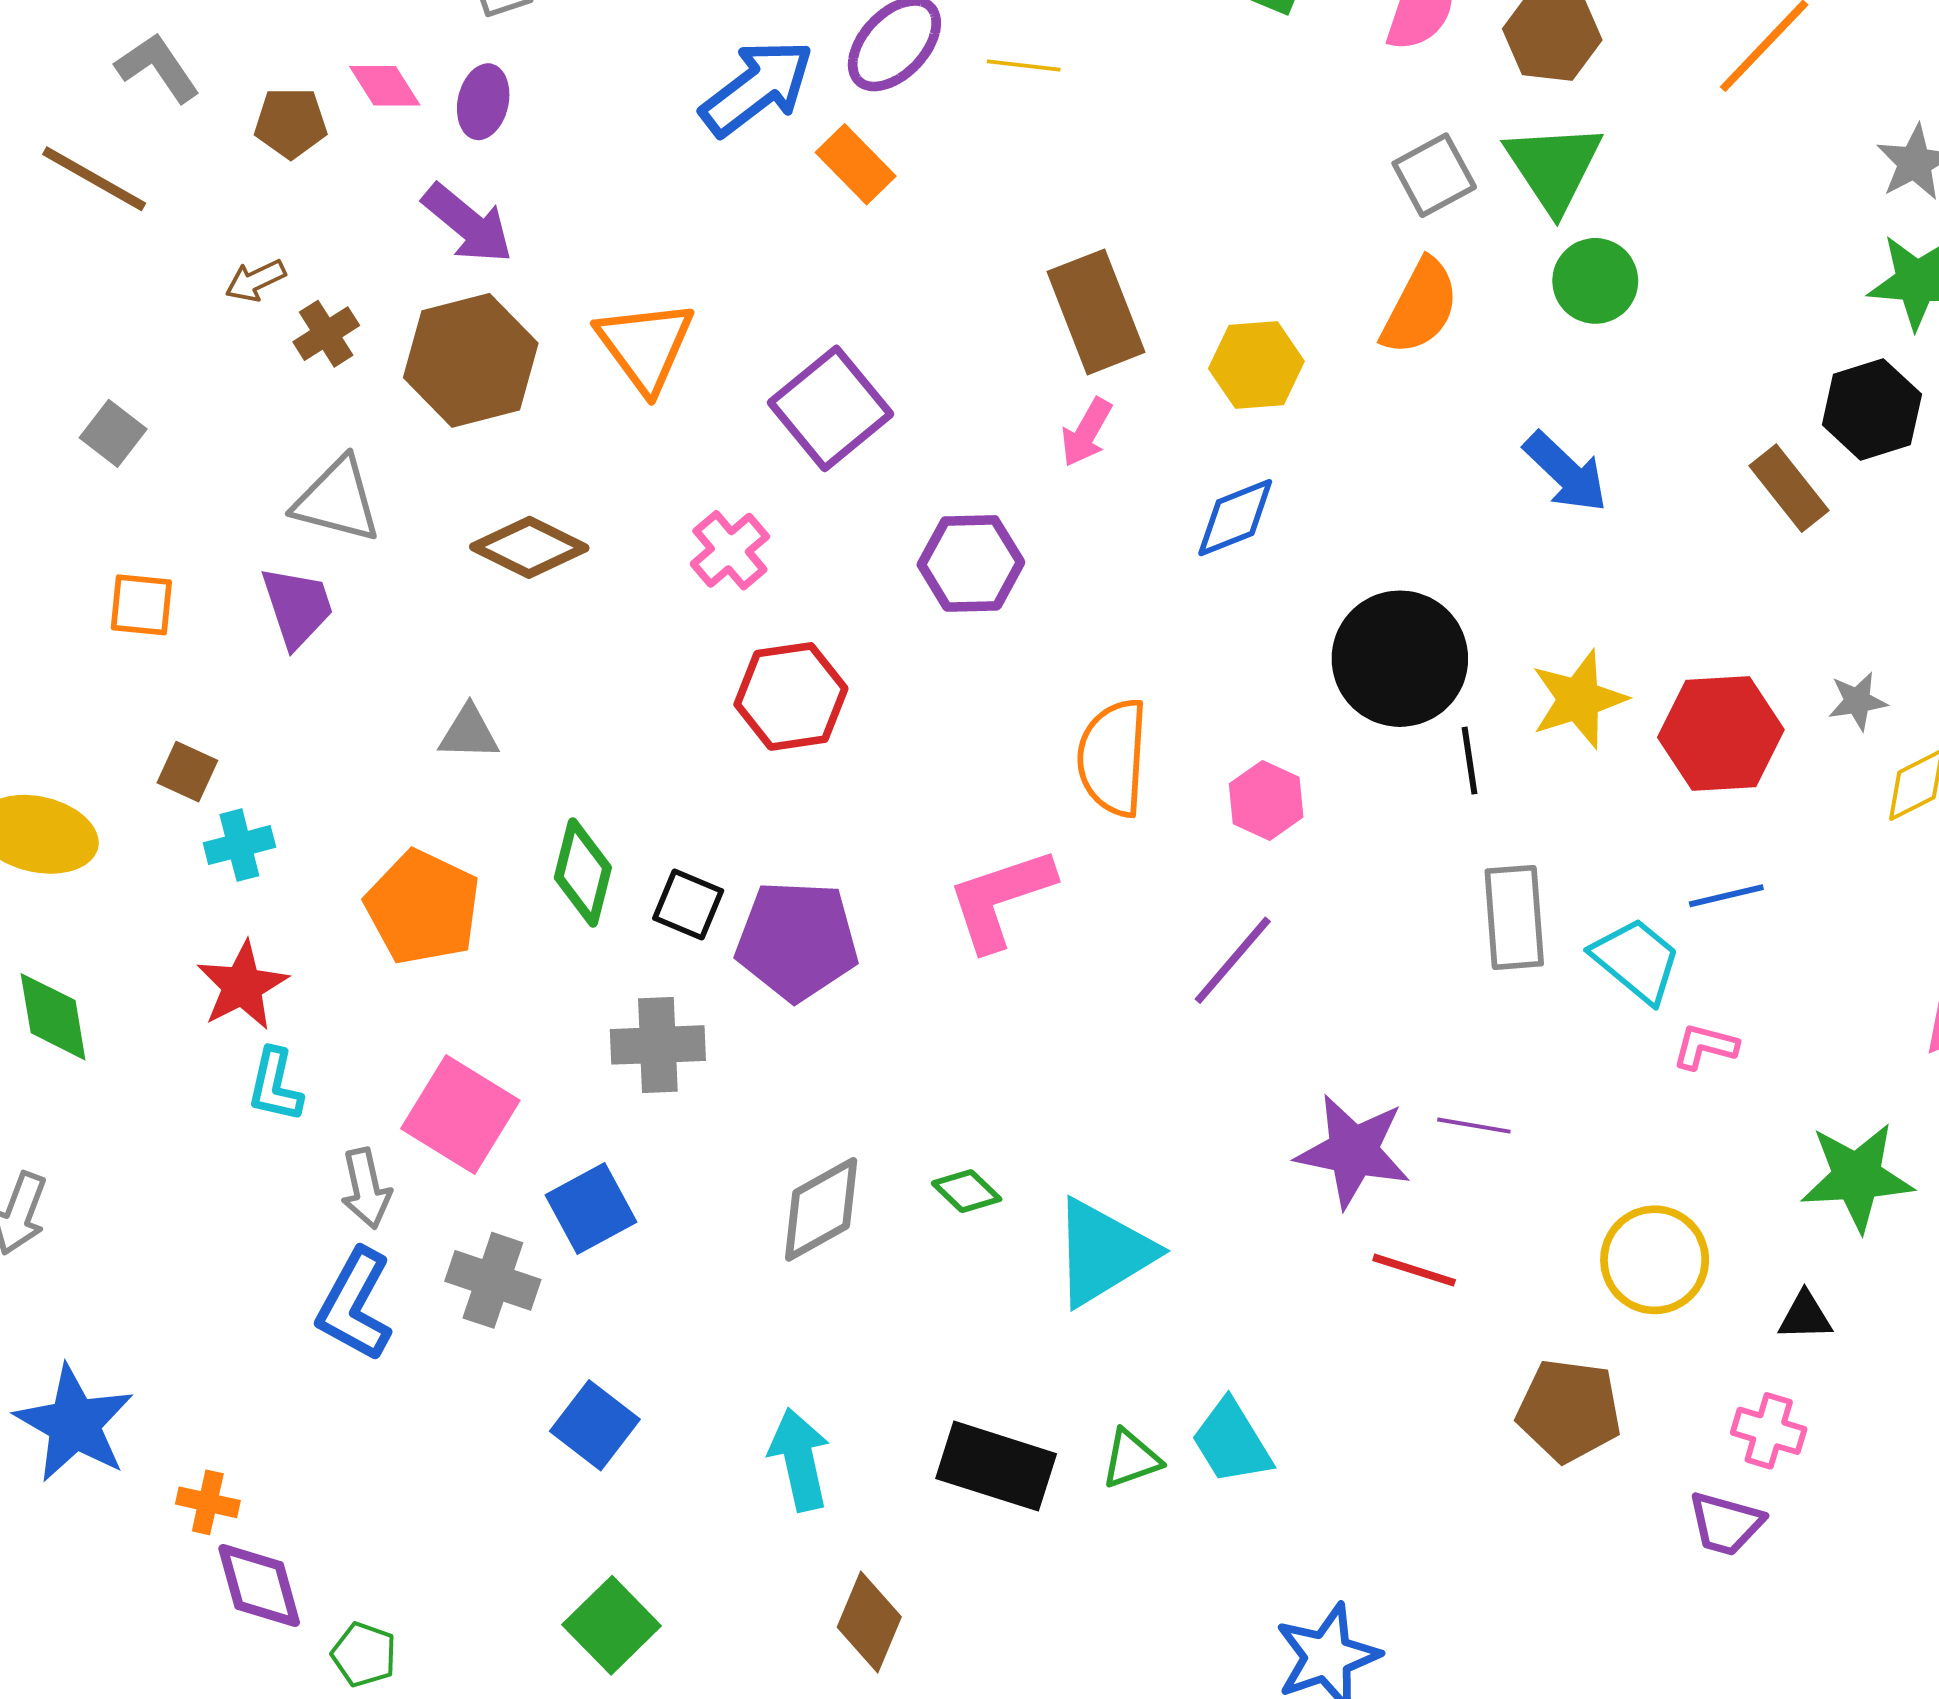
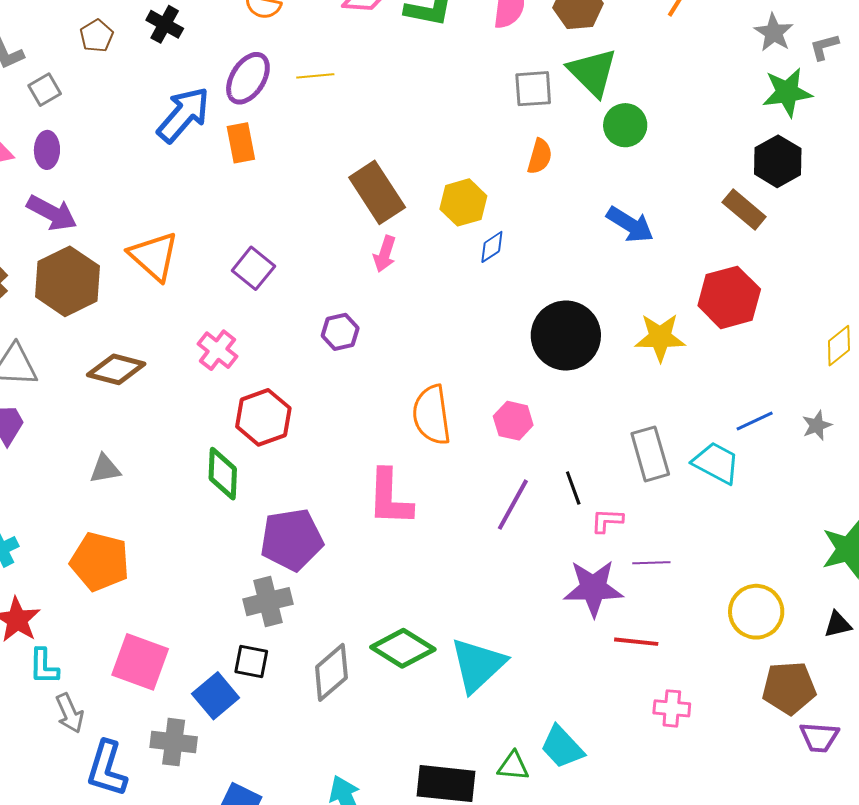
orange rectangle: (856, 164) -> (241, 143), turned 45
gray square: (1434, 175) -> (533, 89), turned 36
orange semicircle: (1420, 307) -> (540, 156), size x0.7
purple square: (831, 408) -> (253, 268), size x0.7
blue diamond: (1235, 518) -> (492, 247), moved, size x0.7
purple hexagon: (971, 563) -> (340, 332), size x0.7
yellow star: (1579, 699) -> (660, 337), turned 30
gray star: (1857, 701) -> (817, 425), moved
red hexagon: (1721, 733) -> (729, 297), moved
black line: (1470, 761) -> (573, 488), moved
green diamond: (583, 873) -> (223, 474), moved
pink L-shape: (1001, 899) -> (390, 498), turned -58
black square: (688, 905) -> (251, 661), moved
gray cross: (658, 1045) -> (268, 602), moved
pink L-shape: (1705, 1047) -> (607, 521), moved
gray arrow: (366, 1188) -> (70, 713), moved
green diamond: (967, 1191) -> (403, 648), size x1.8
brown pentagon: (1569, 1410) -> (789, 688), moved
pink cross: (1769, 1431) -> (672, 708), moved
green triangle: (1131, 1459) -> (513, 766), turned 36

